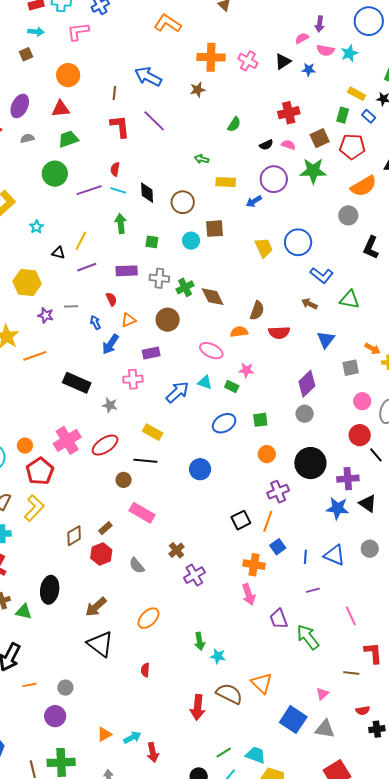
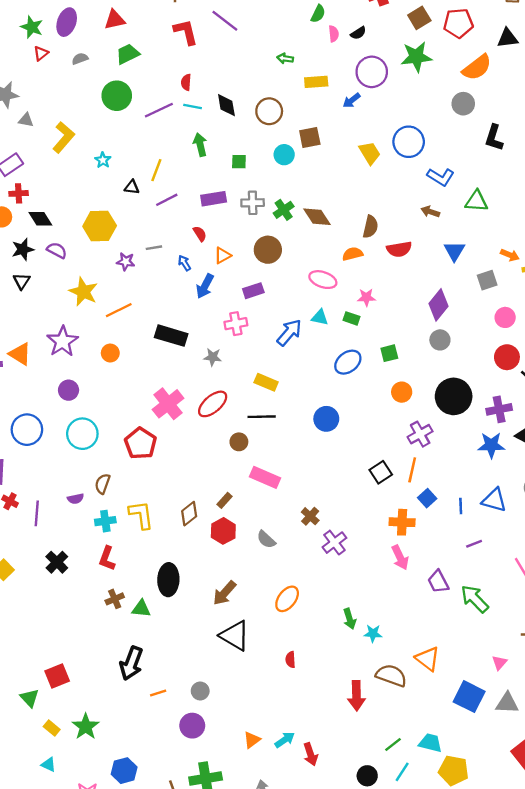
pink semicircle: (288, 145) -> (334, 34), moved, turned 72
orange circle: (25, 446) -> (110, 353), moved
yellow L-shape: (34, 508) -> (141, 515), moved, turned -44

